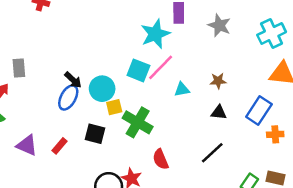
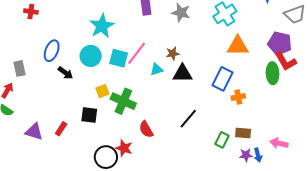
cyan star: (155, 34) -> (102, 26), moved
brown star: (218, 81) -> (173, 54), moved
cyan circle: (102, 89) -> (91, 56), moved
blue ellipse: (68, 97) -> (52, 51), moved
black triangle: (219, 112) -> (182, 74), moved, size x1.5

